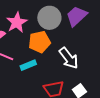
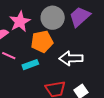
white arrow: (69, 58) -> (71, 58), turned 125

